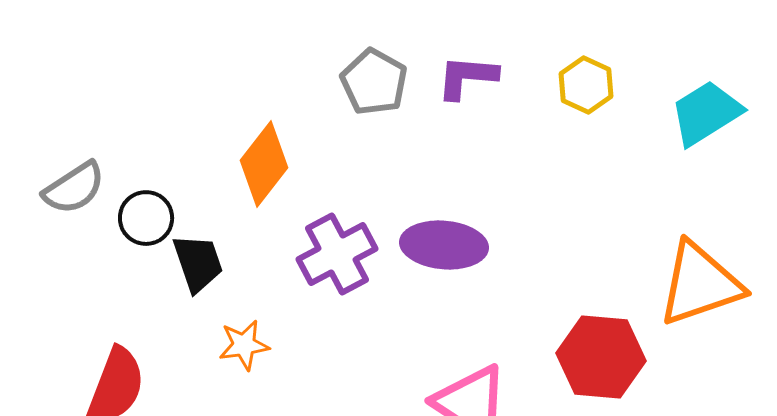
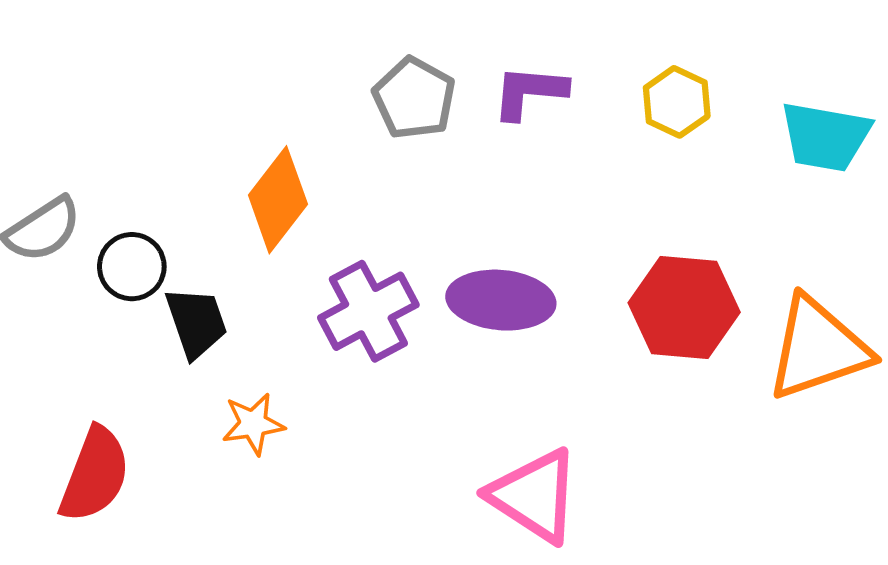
cyan trapezoid: (706, 113) -> (825, 137), turned -138
red hexagon: (601, 357) -> (684, 307), moved

